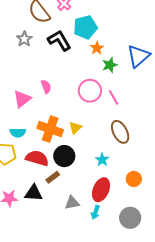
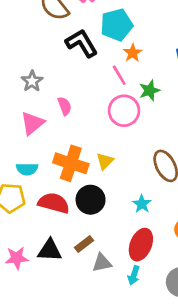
gray star: (24, 39) -> (32, 81), moved
green star: (110, 65) -> (150, 90), moved
pink line: (113, 97) -> (119, 75), moved
brown rectangle: (53, 177) -> (84, 244), moved

